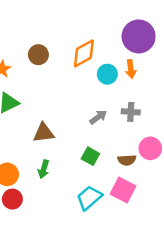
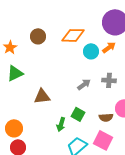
orange diamond: (84, 53) -> (73, 35), turned 30
orange arrow: (131, 69) -> (109, 47), turned -120
green arrow: (44, 169) -> (61, 124), moved

